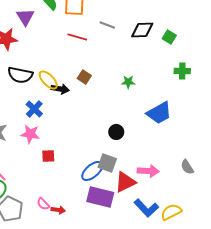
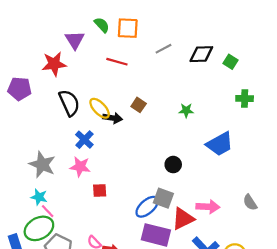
gray line: (107, 25) -> (163, 49), turned -49
red line: (77, 37) -> (117, 62), moved
black semicircle: (20, 75) -> (69, 103), turned -125

